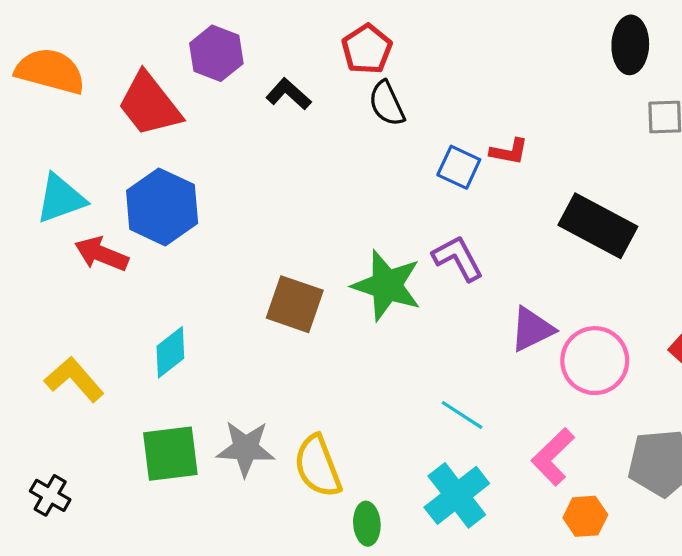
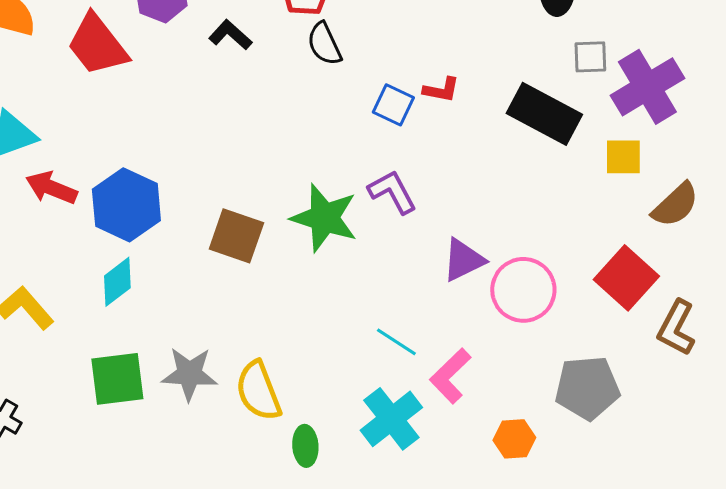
blue hexagon: (162, 207) -> (126, 205), moved
black rectangle: (598, 226) -> (544, 114), moved
pink L-shape: (553, 457) -> (450, 376), moved

